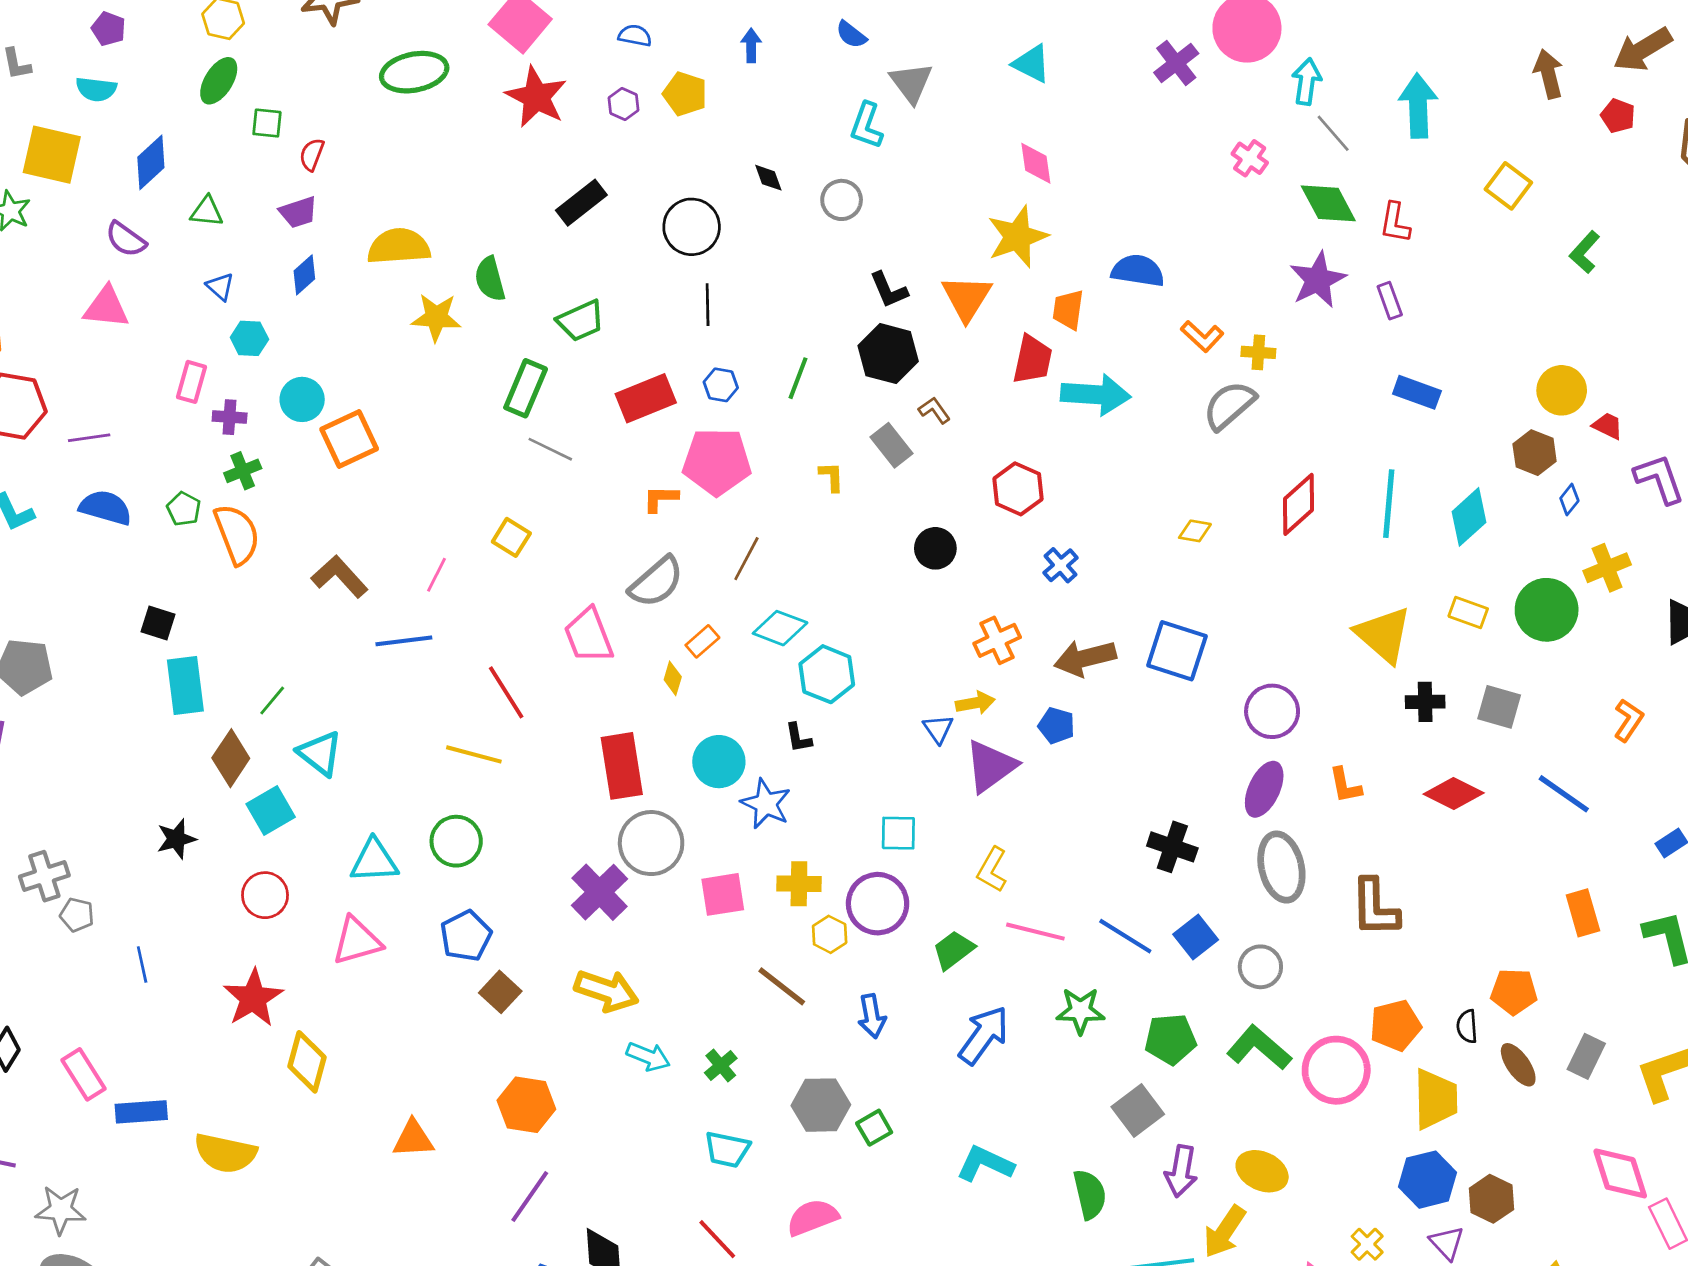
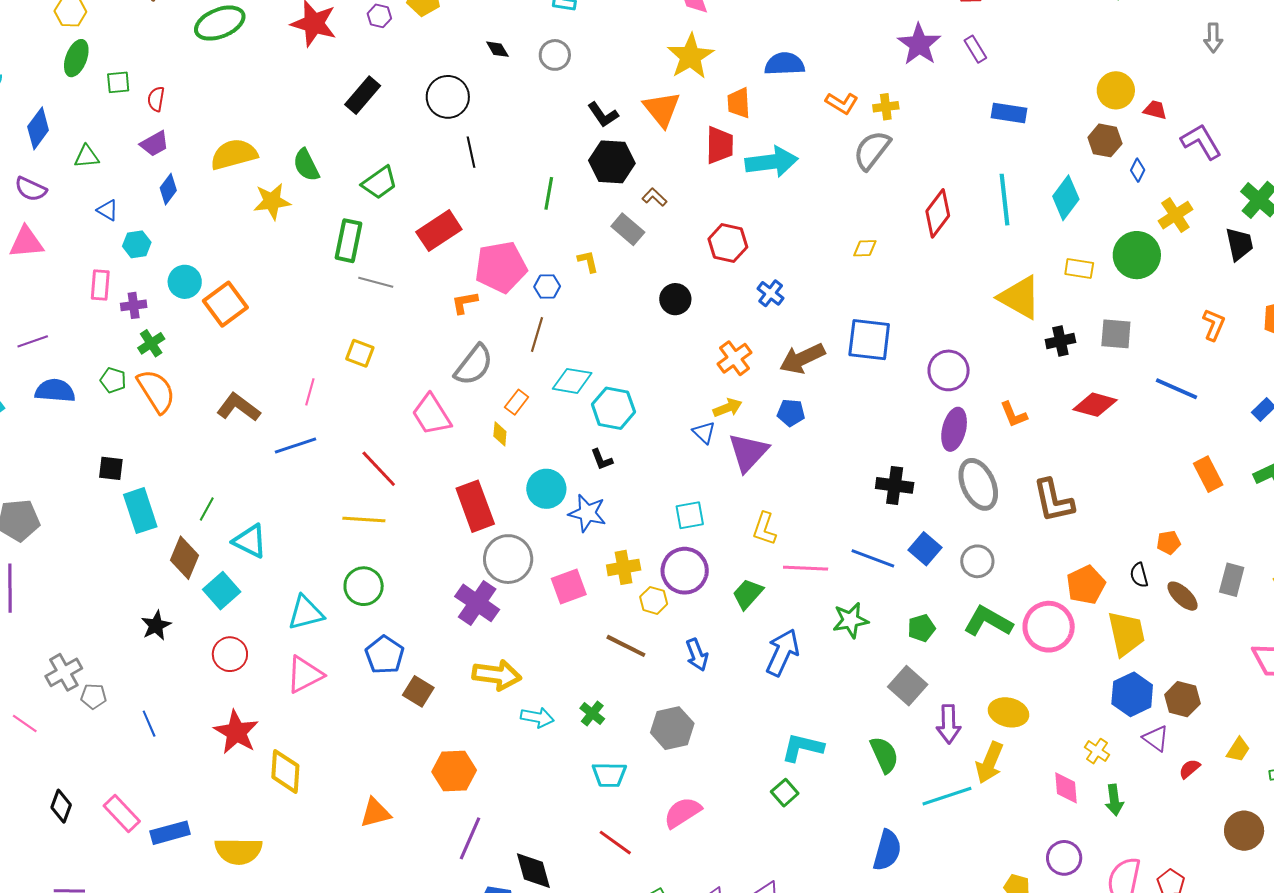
blue hexagon: (721, 385) -> (547, 287), moved
orange pentagon: (1514, 992) -> (1169, 542), size x0.7
green pentagon: (1171, 1039) -> (921, 628), size x0.7
green square: (874, 1128) -> (785, 793), moved

